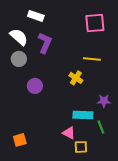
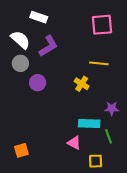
purple L-shape: (45, 43) -> (48, 46), turned 35
purple circle: (35, 86) -> (38, 83), moved
yellow square: (81, 147) -> (96, 161), moved

